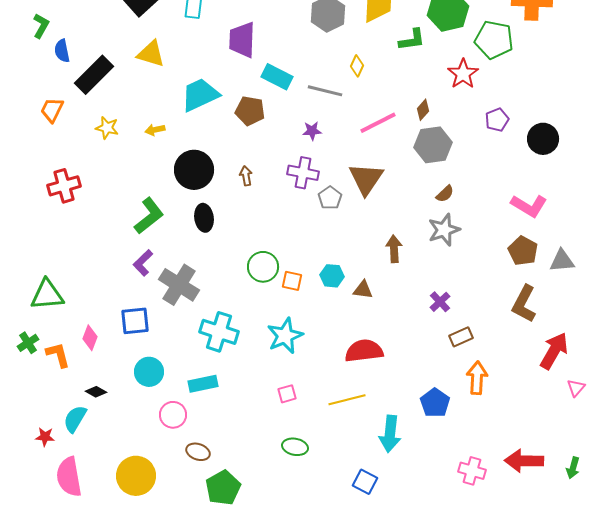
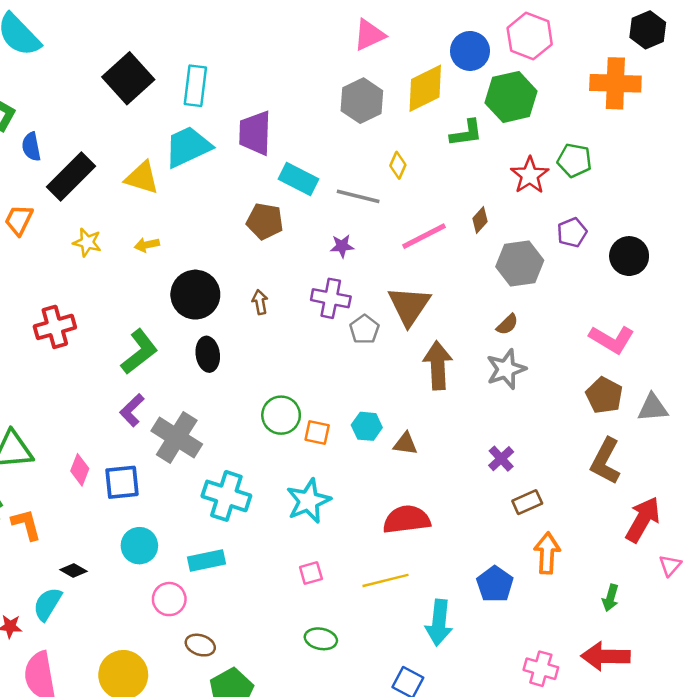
green pentagon: (494, 40) -> (574, 160), moved, size x0.7
yellow triangle: (151, 54) -> (142, 178), moved
cyan trapezoid: (200, 95) -> (188, 147), moved
gray hexagon: (433, 145) -> (520, 263), moved
red cross: (64, 186) -> (55, 327), moved
brown arrow: (394, 249) -> (438, 365), moved, size x1.4
pink diamond: (90, 338) -> (80, 470), moved
green arrow: (573, 468) -> (610, 598), moved

